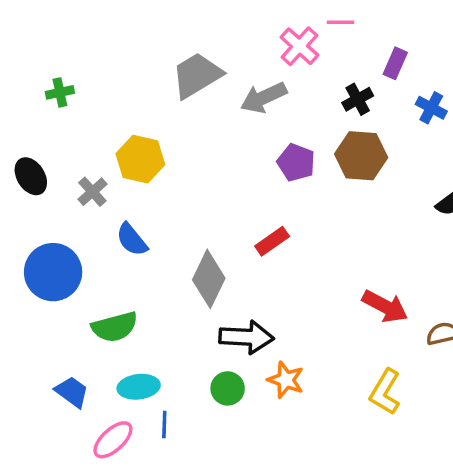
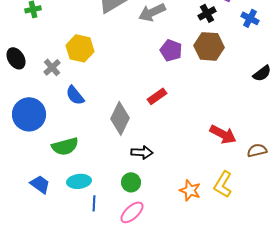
black arrow: (246, 337) -> (142, 152), size x0.7
orange star: (286, 380) -> (190, 190), moved
pink ellipse: (113, 440) -> (132, 212), moved

